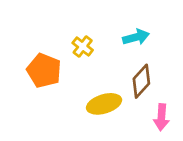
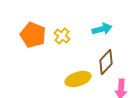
orange pentagon: (44, 71) -> (33, 35), moved

